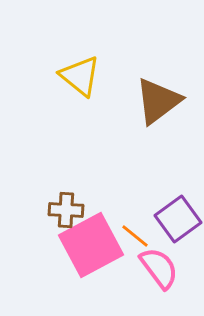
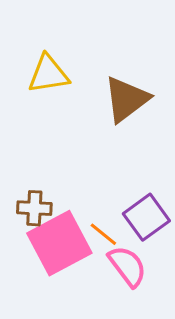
yellow triangle: (80, 76) -> (48, 74), turned -48

